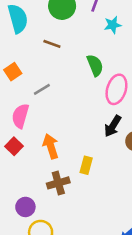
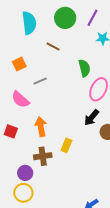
pink semicircle: (20, 116) -> (20, 99), turned -72
red square: (14, 146) -> (11, 131), moved, turned -32
purple circle: (25, 207) -> (25, 173), moved

